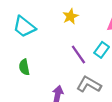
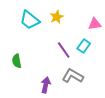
cyan trapezoid: (24, 27) -> (30, 20), moved

